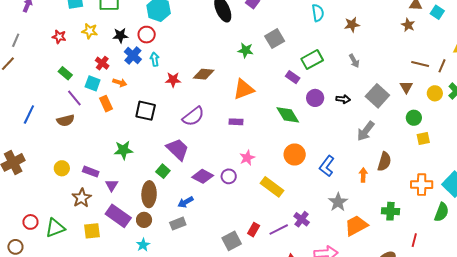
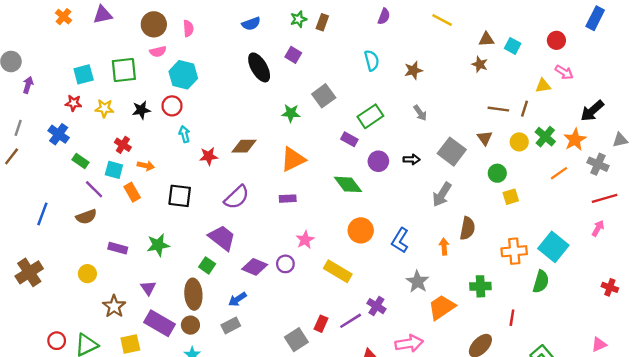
red star: (59, 37) -> (73, 103), moved
blue cross: (133, 56) -> (59, 134), moved
purple rectangle: (91, 172) -> (118, 248), moved

